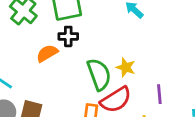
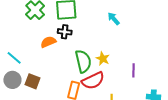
purple line: (159, 94) -> (134, 70), moved

